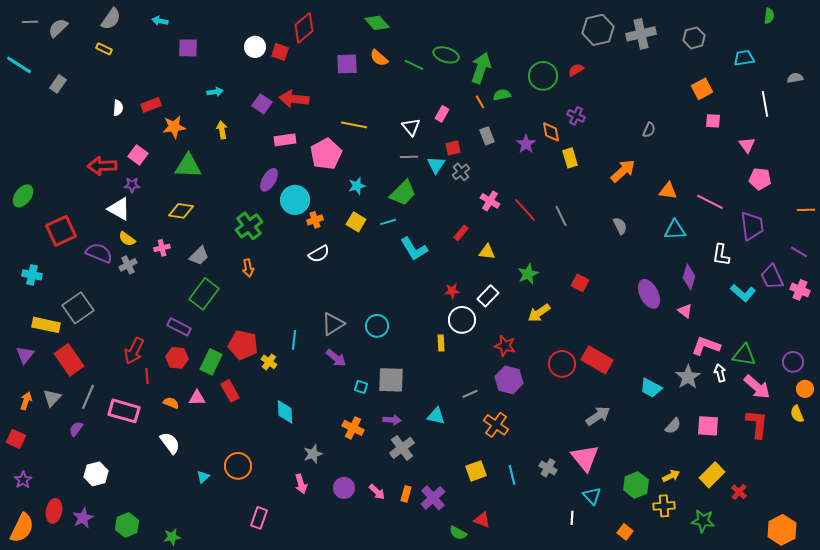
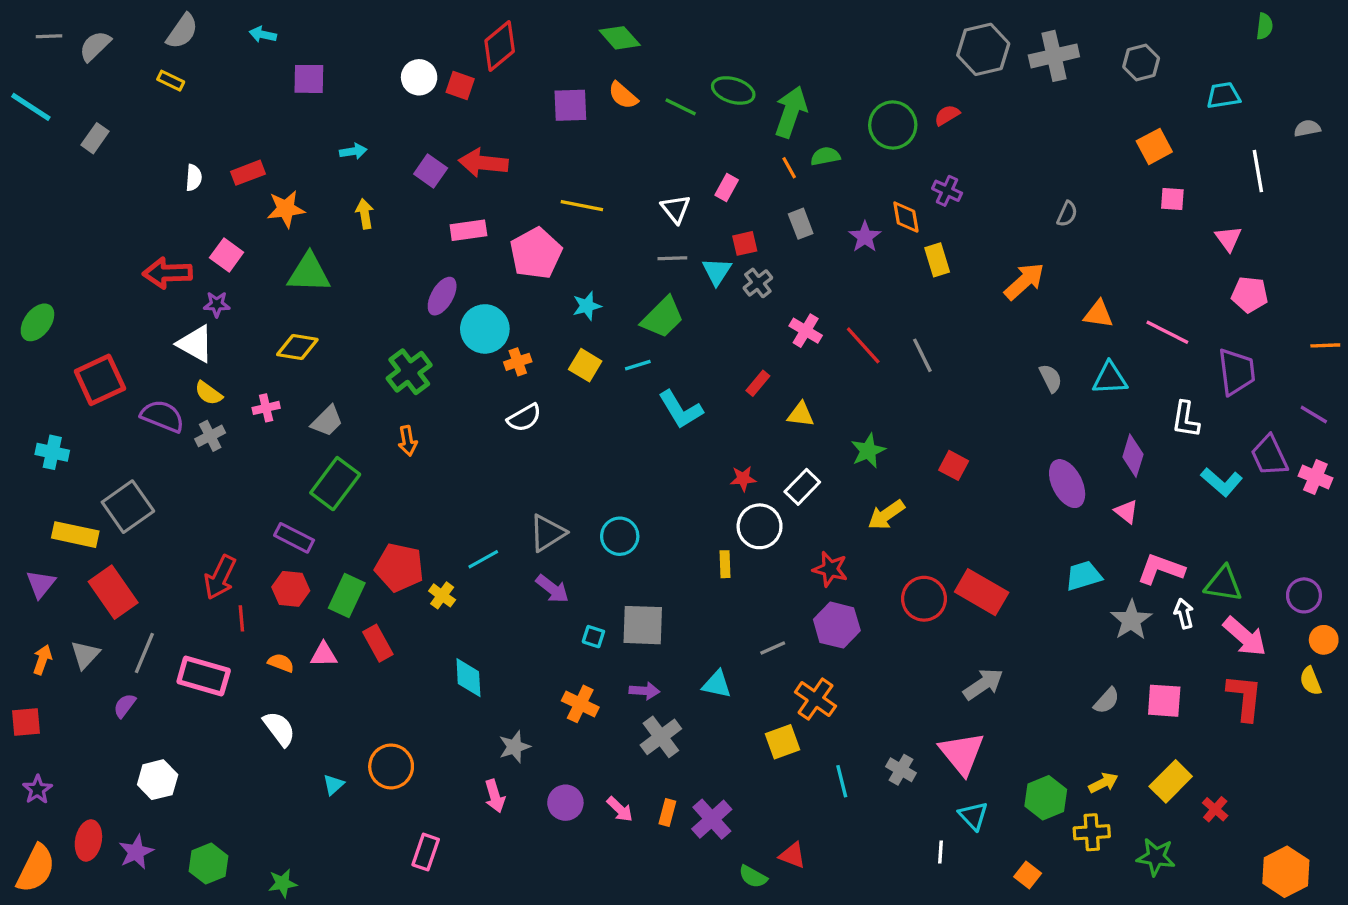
gray semicircle: (620, 226) -> (1051, 378), moved
cyan line: (294, 340) -> (483, 559), turned 54
cyan trapezoid: (651, 388) -> (1084, 576), moved, turned 135
red square: (16, 439) -> (26, 722), turned -30
yellow square: (476, 471) -> (783, 742), moved

